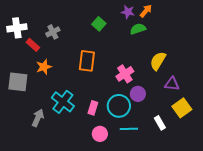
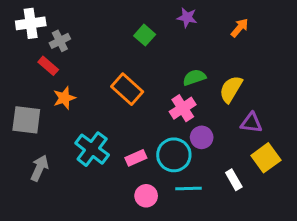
orange arrow: (146, 11) -> (240, 28), moved
white cross: (17, 28) -> (31, 23), moved
green semicircle: (138, 29) -> (194, 77), moved
gray cross: (53, 32) -> (60, 41), moved
orange rectangle: (87, 61) -> (127, 89), turned -55
pink rectangle: (93, 108) -> (136, 158), turned 48
gray arrow: (38, 118) -> (39, 168), moved

